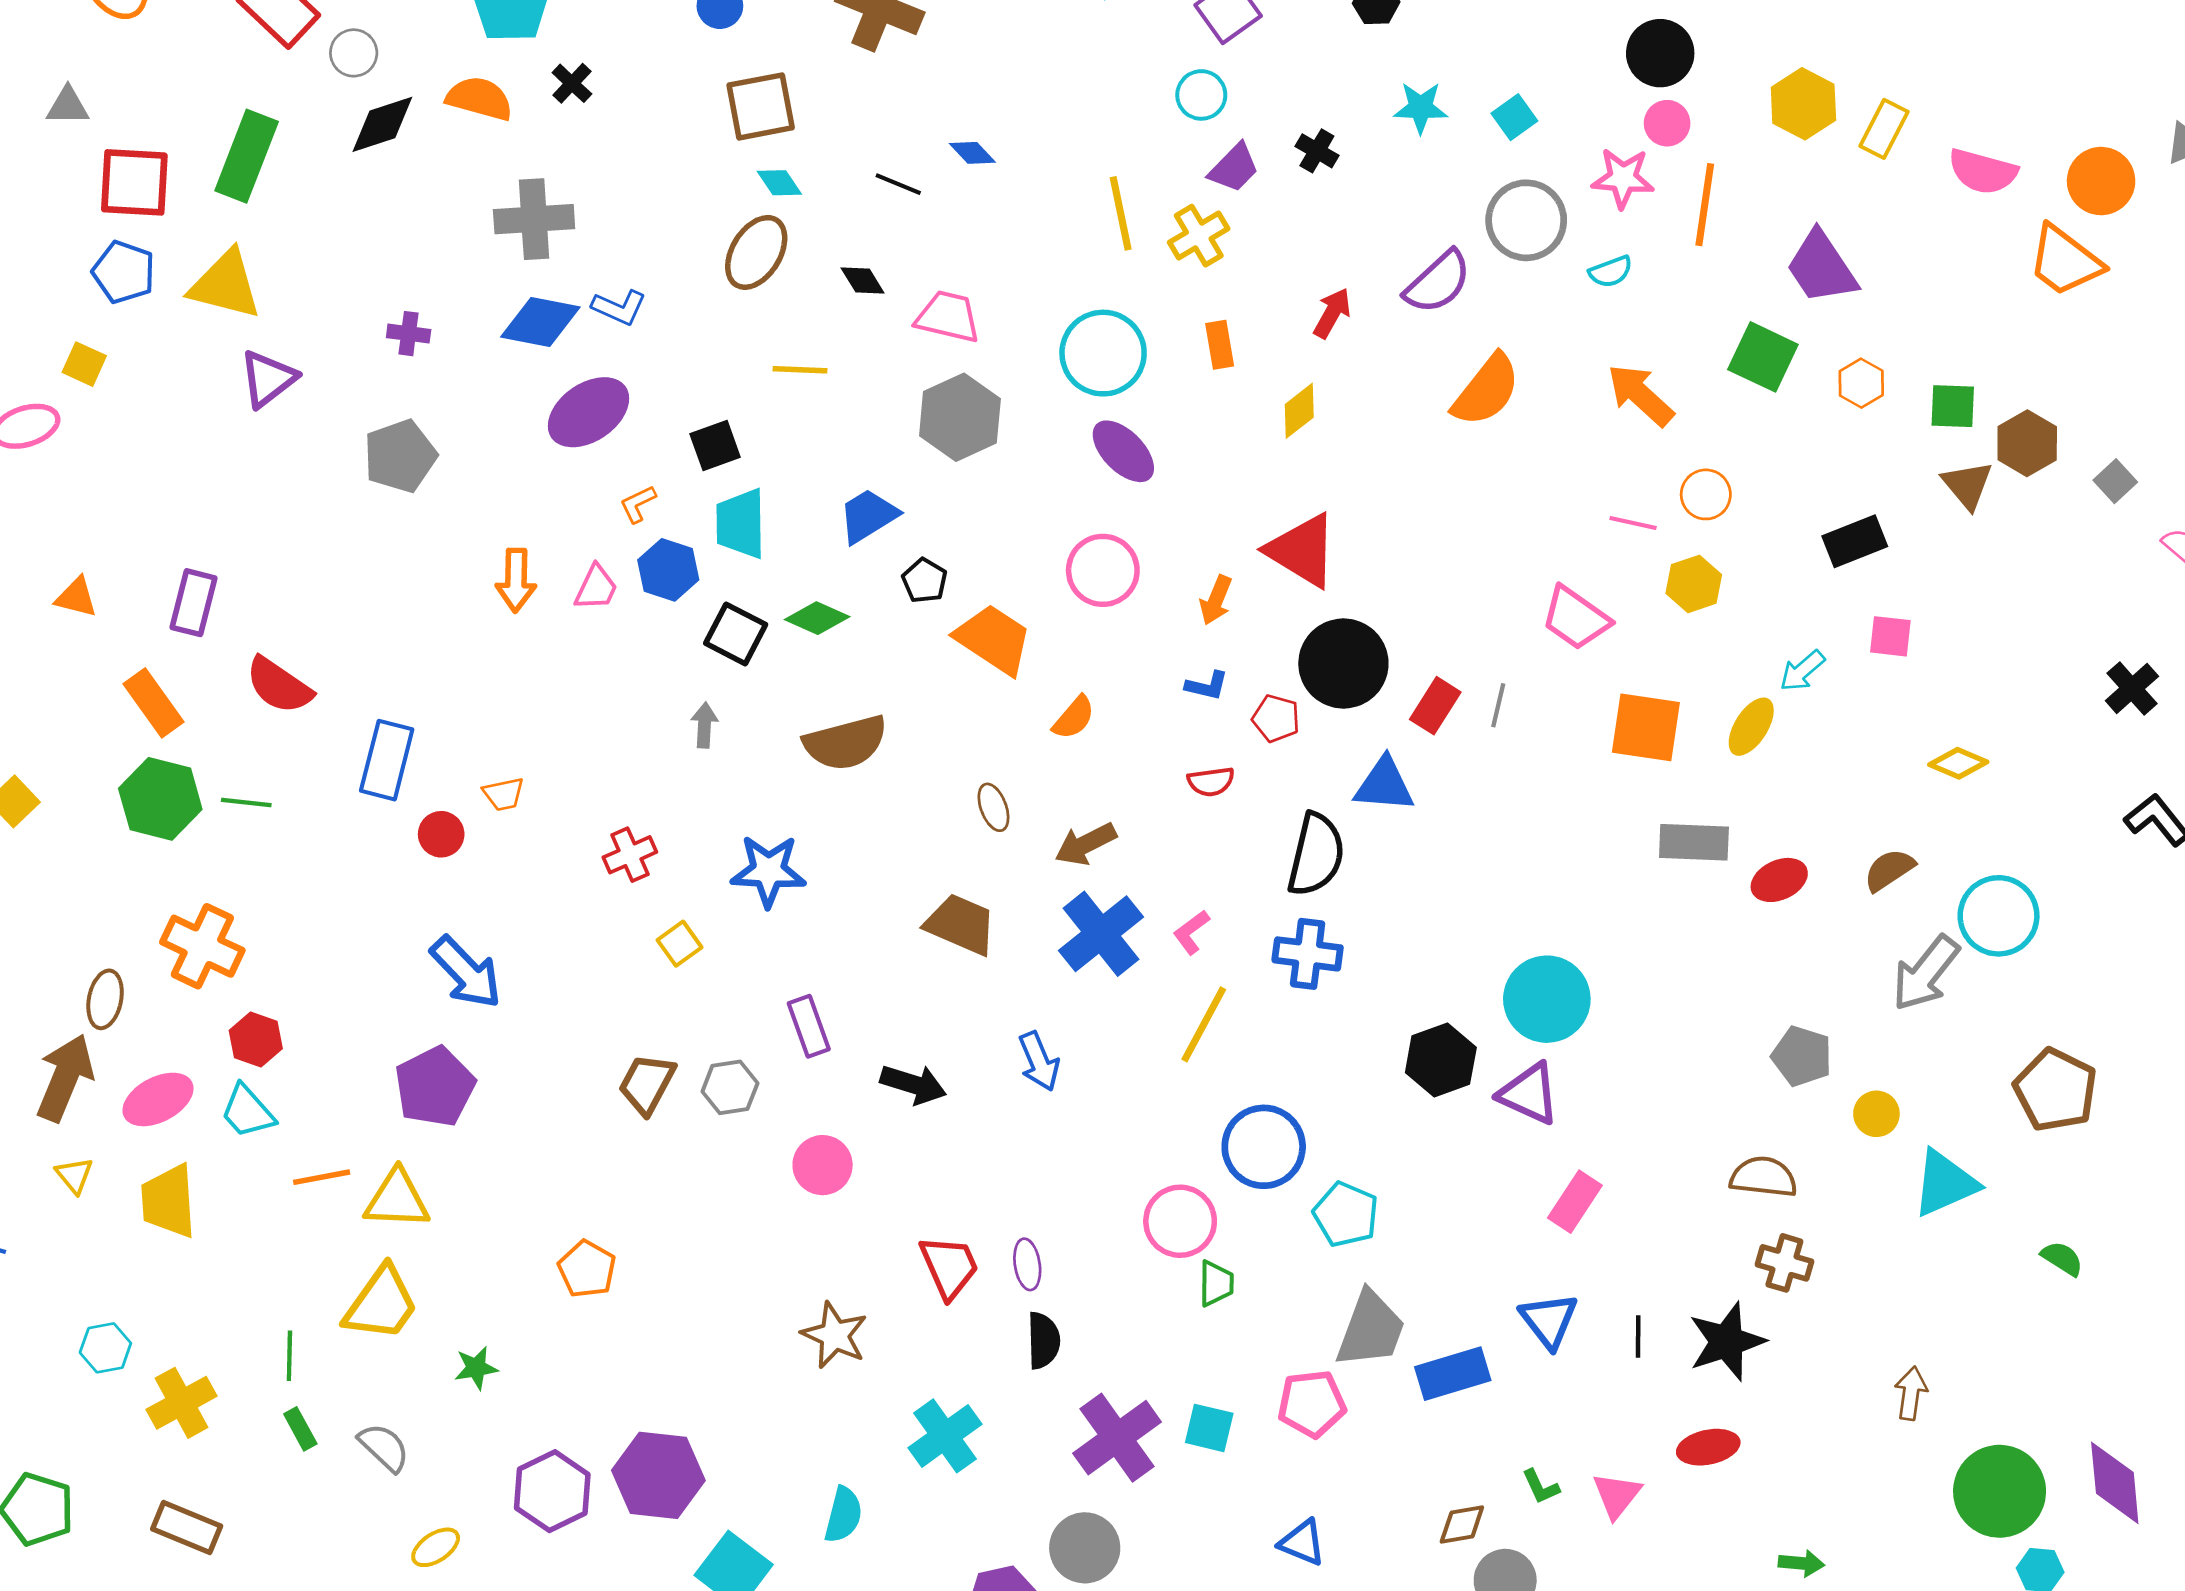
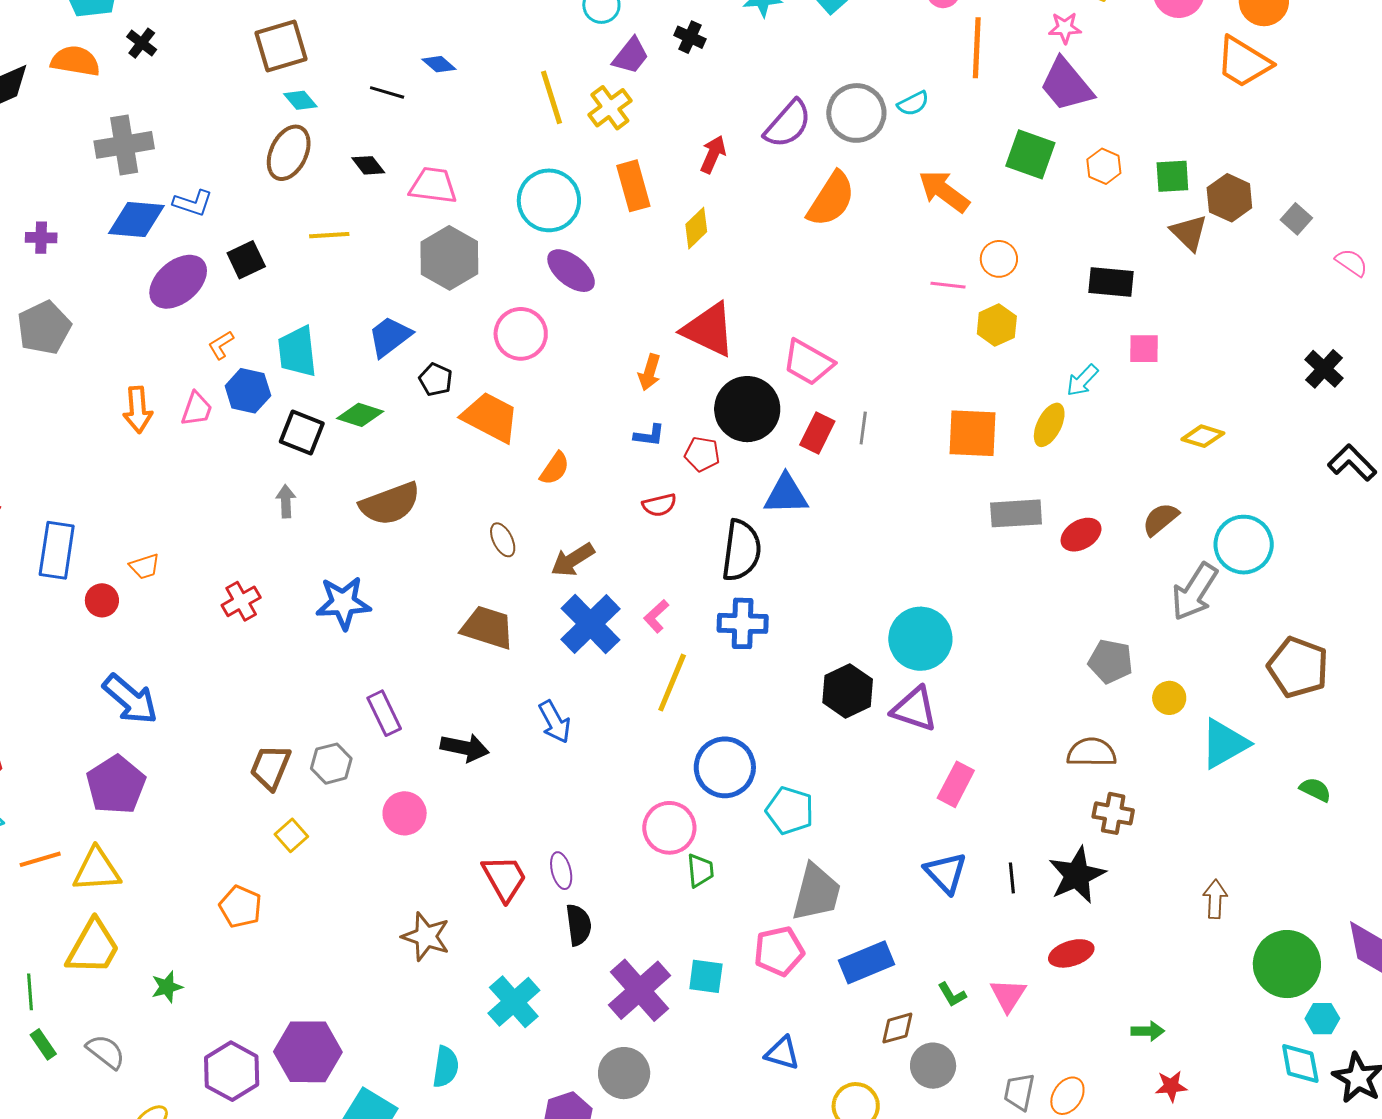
pink star: (1623, 178) -> (1065, 28), moved, size x0.7
gray circle: (1526, 220) -> (856, 113), moved
orange rectangle: (1220, 345) -> (633, 186), size x1.4
black square: (715, 446) -> (246, 260), moved
black rectangle: (1855, 541) -> (1111, 282), turned 33
pink circle: (1103, 570) -> (521, 334), moved
pink trapezoid: (1576, 618) -> (808, 362), moved
yellow square: (679, 944) -> (291, 835), moved
blue rectangle: (1453, 1374) -> (866, 962), moved

